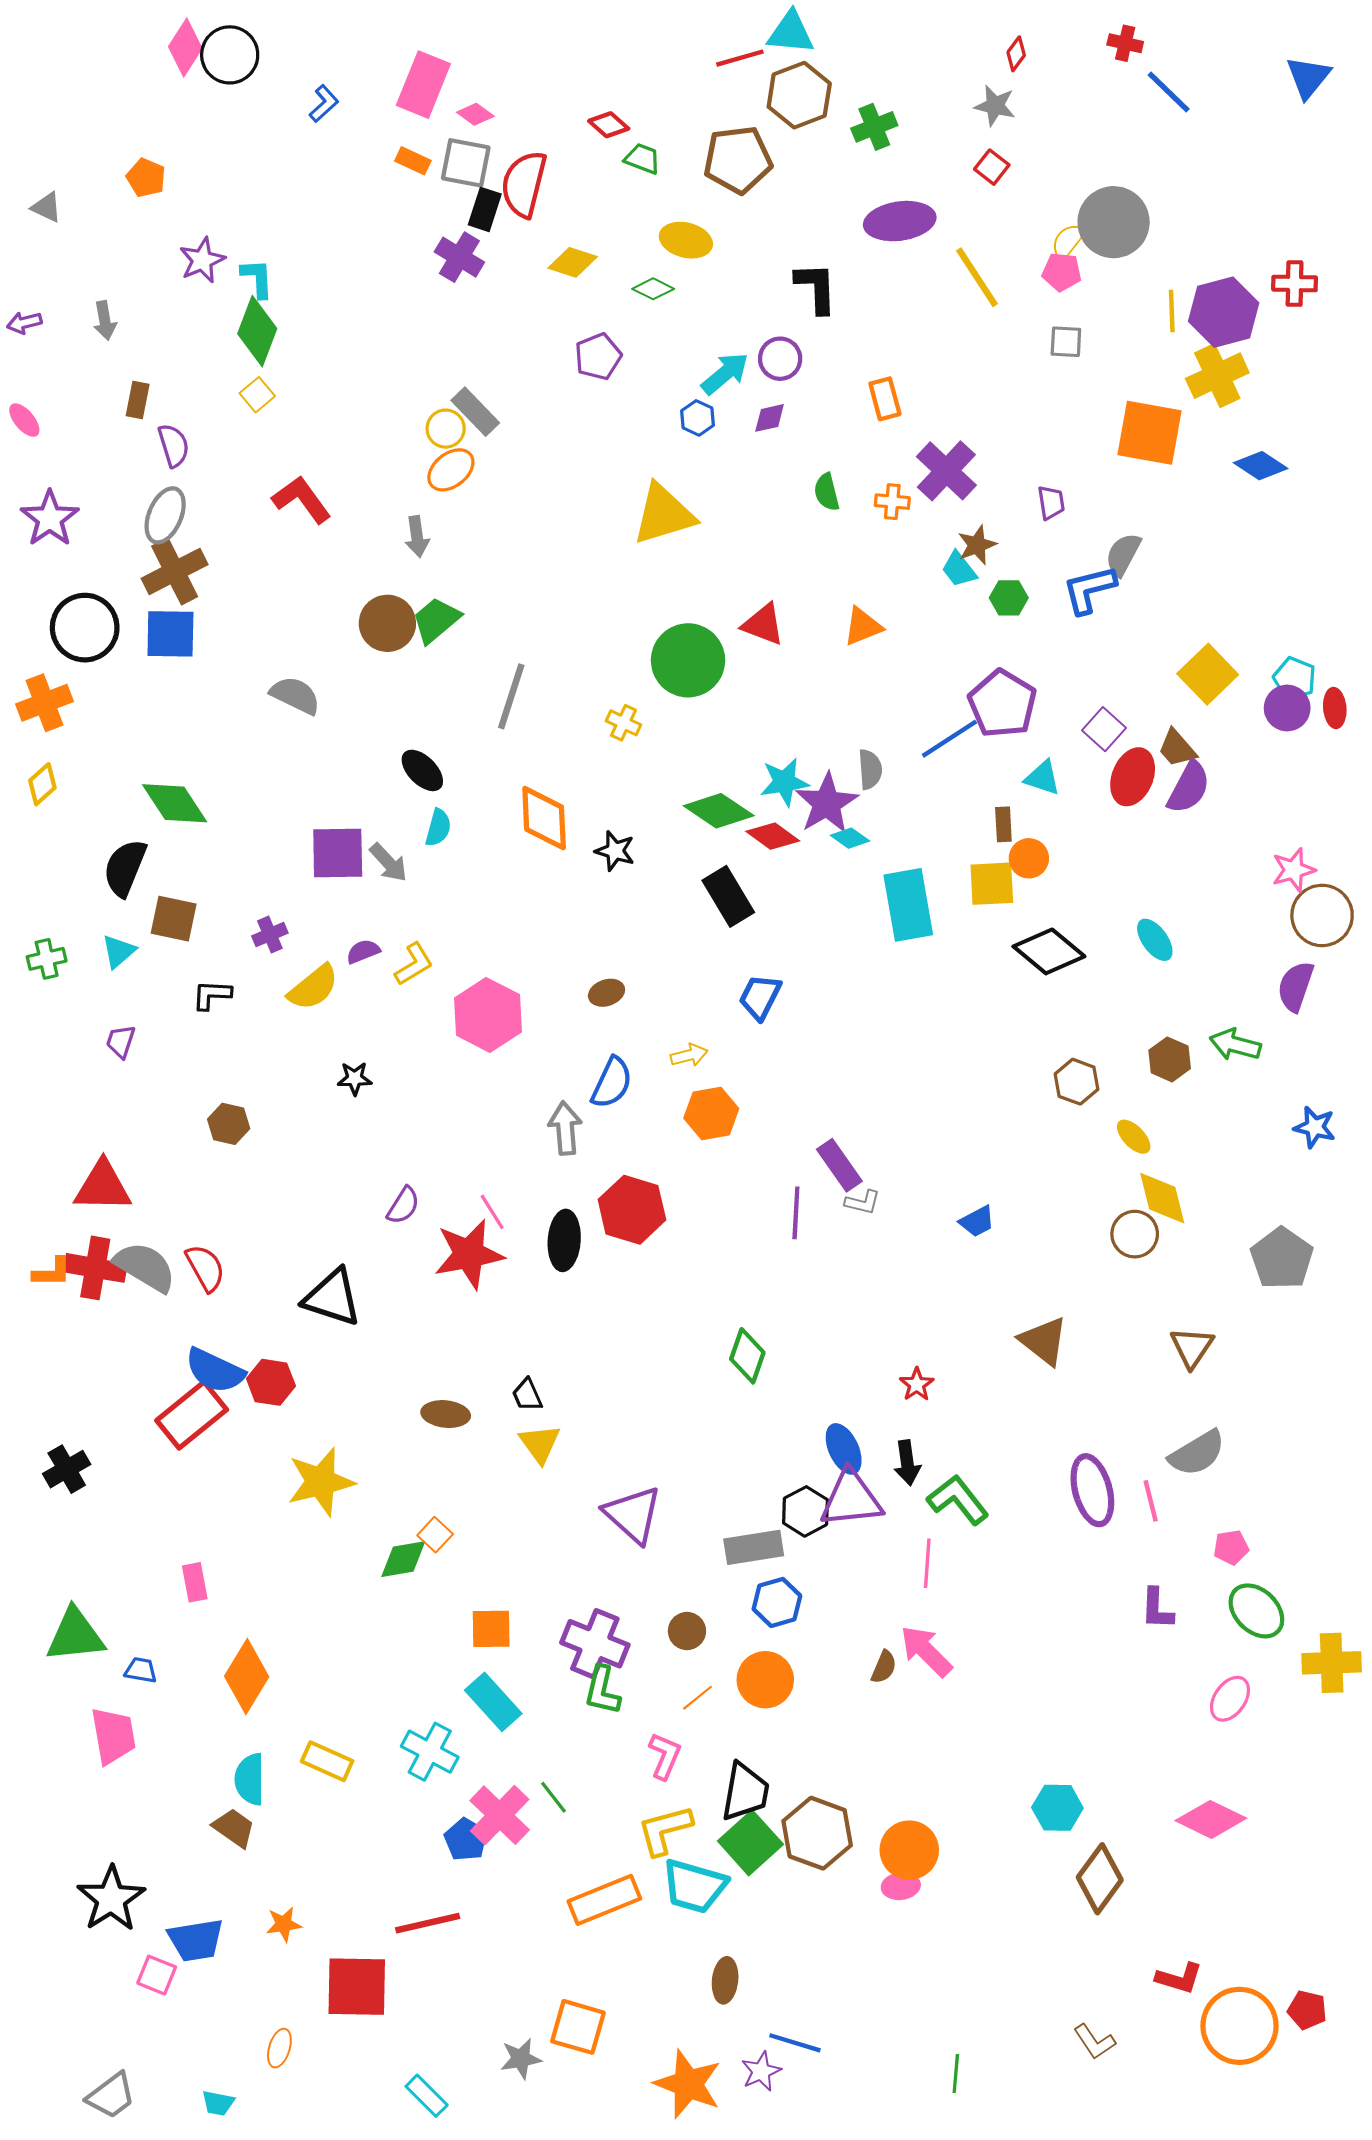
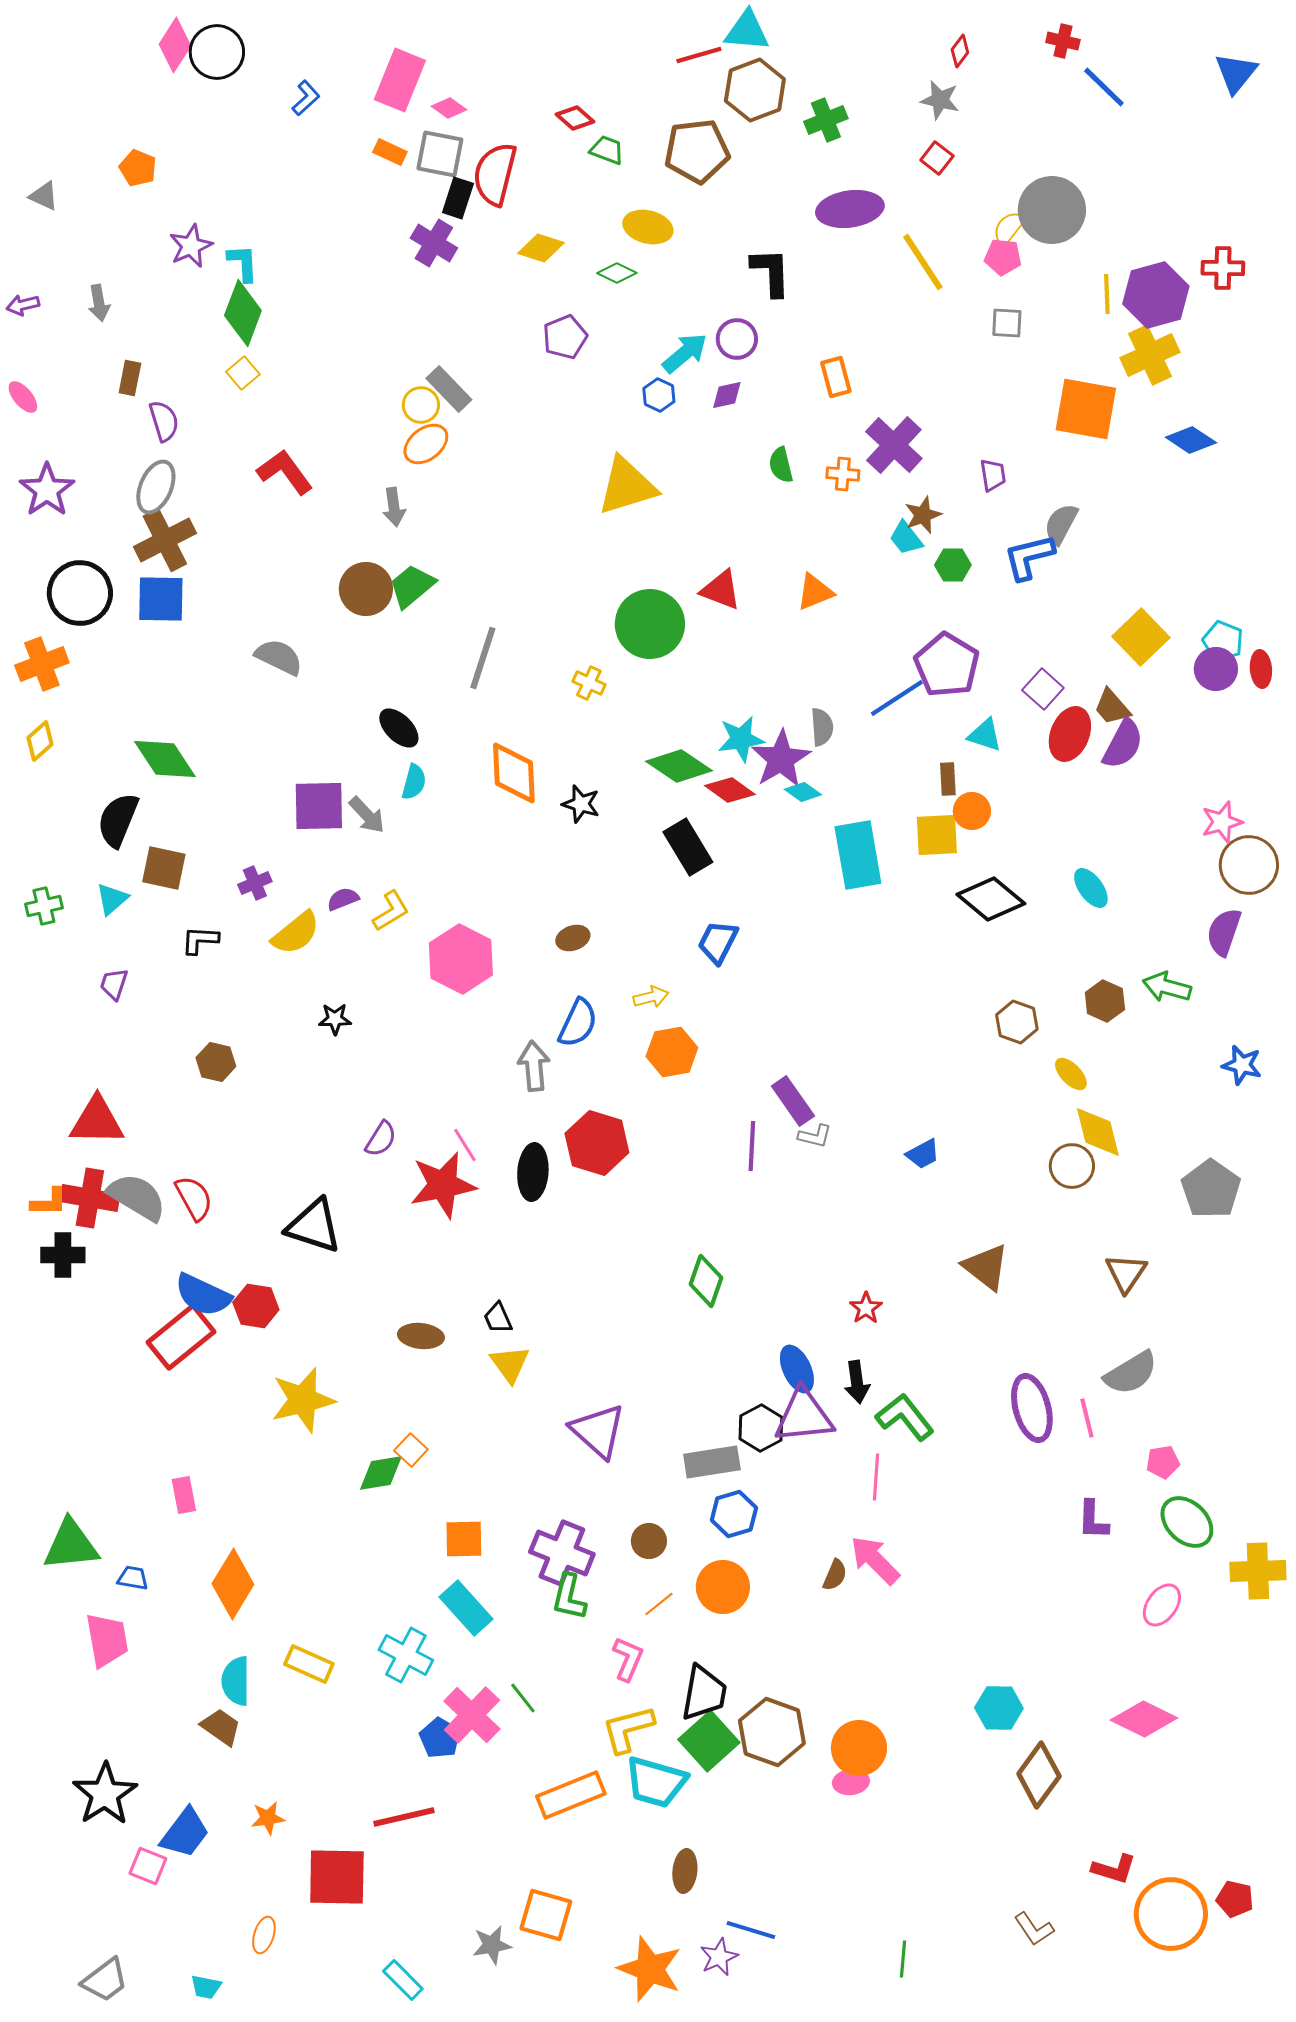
black cross: (67, 1469) -> (63, 1255), moved, turned 30
blue trapezoid: (196, 1940) -> (185, 1833), turned -44

